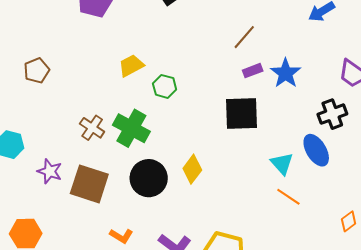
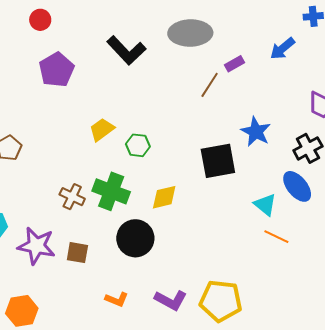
purple rectangle: (253, 71) -> (234, 64), moved
blue star: (286, 73) -> (256, 132), moved
yellow diamond: (192, 169) -> (164, 197), moved, turned 48
purple star: (50, 171) -> (36, 246), size x1.5
brown square: (89, 184) -> (77, 253), size x0.6

